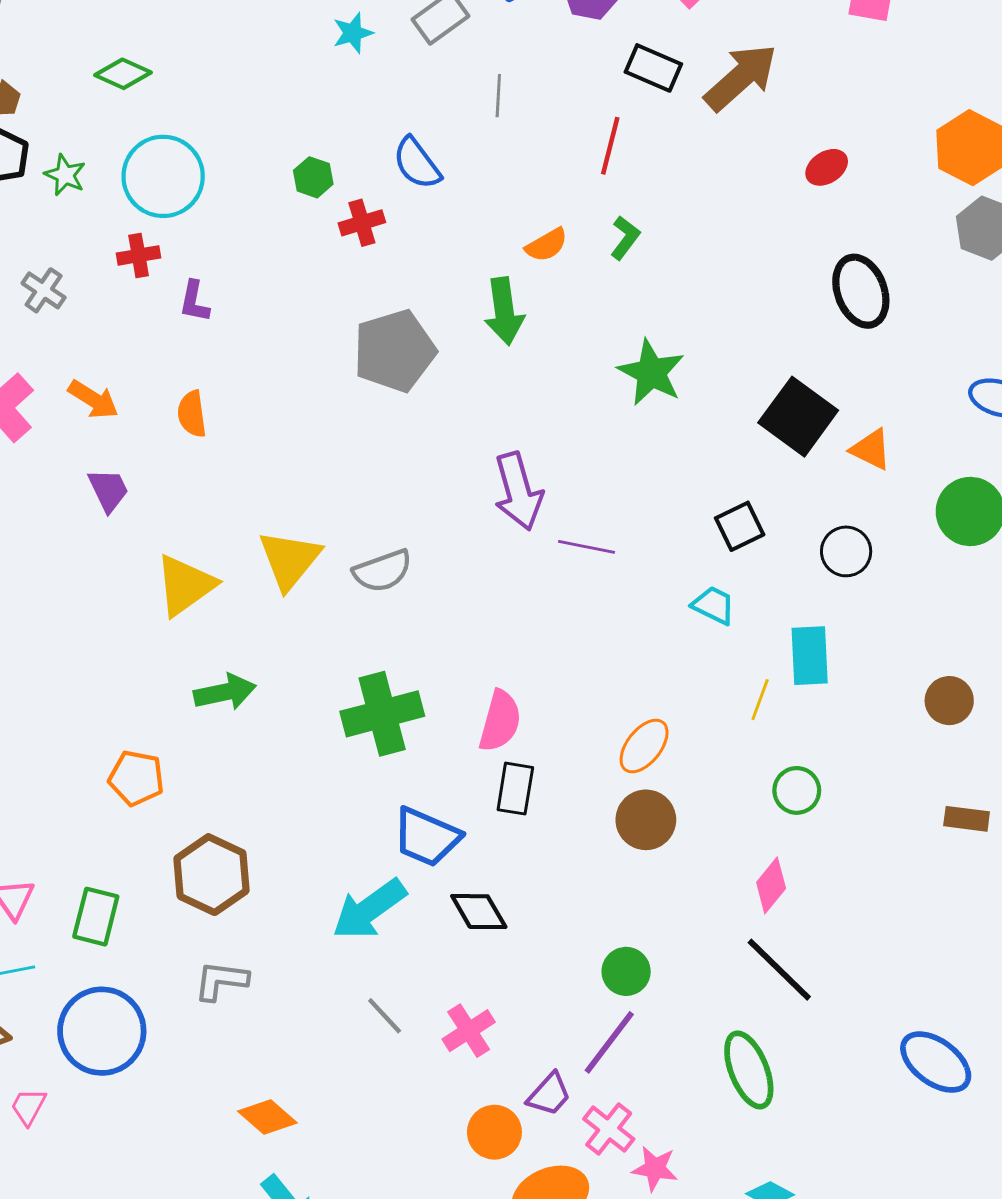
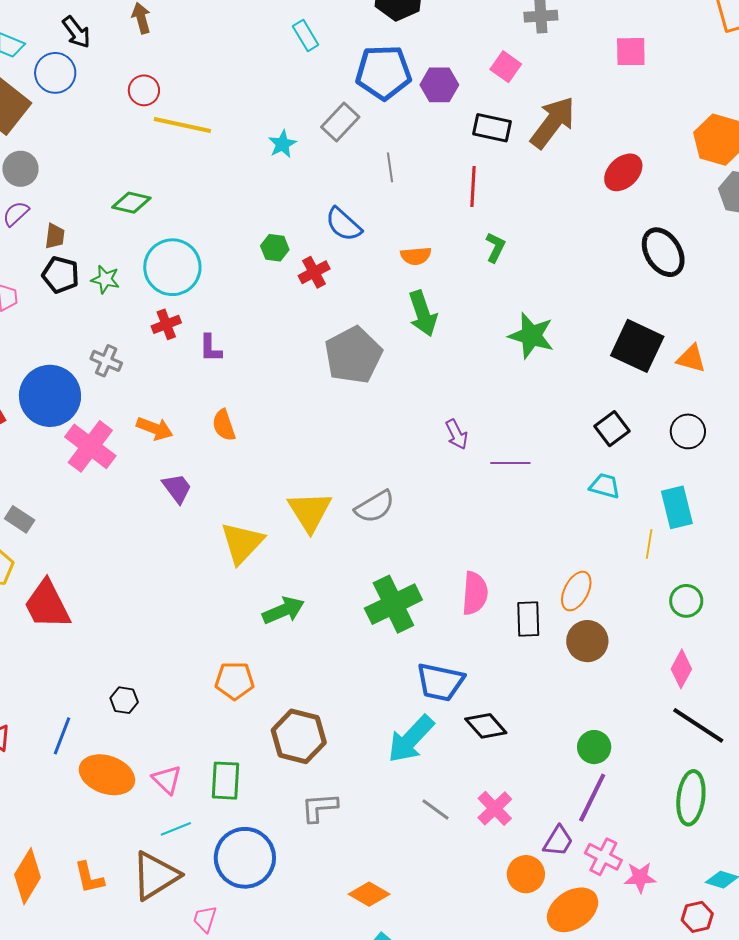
red ellipse: (827, 167) -> (623, 172), size x1.4
orange semicircle: (547, 245) -> (416, 256), moved, turned 36
purple arrow: (518, 491) -> (457, 434), size x0.6
black rectangle: (515, 789) -> (528, 619), moved
green ellipse: (749, 1070) -> (691, 798), turned 40

